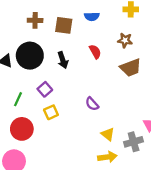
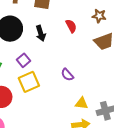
yellow square: (51, 112) -> (29, 82), size x1.5
yellow triangle: (108, 134) -> (81, 103), turned -32

